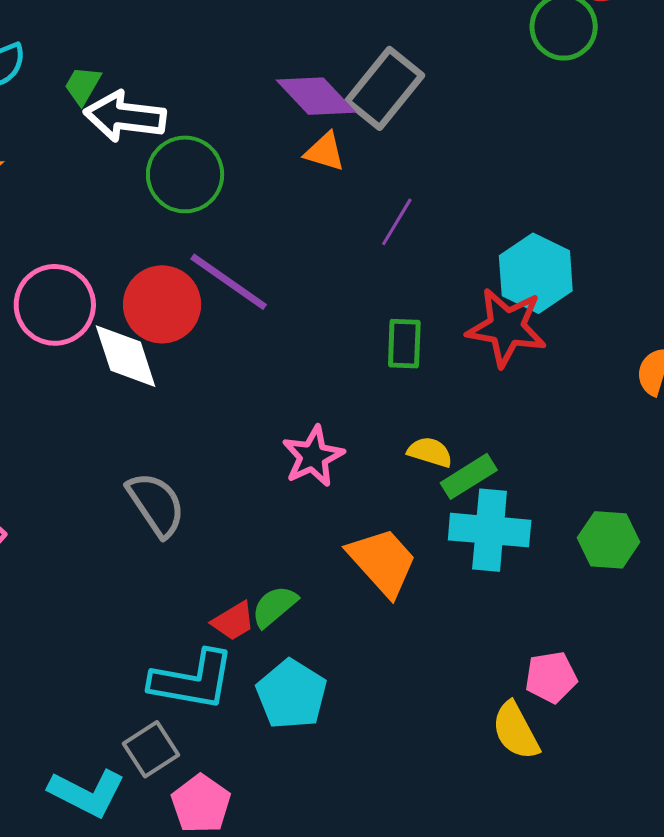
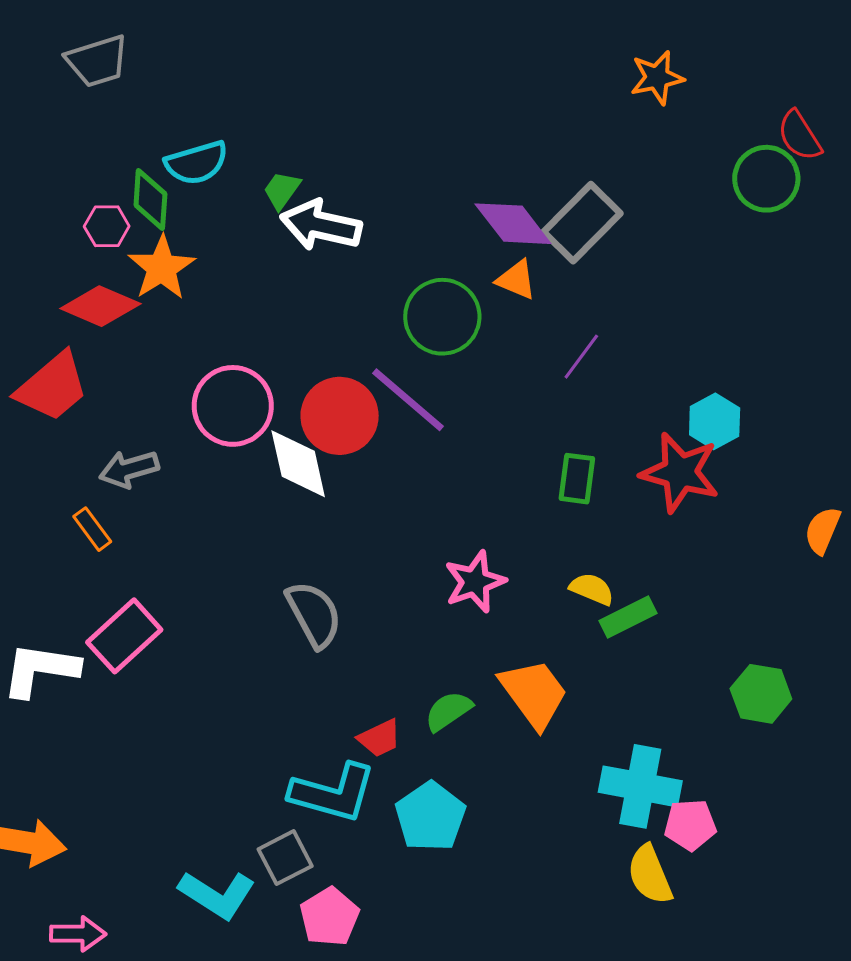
green circle: (185, 174) -> (442, 317), moved
cyan hexagon: (536, 273) -> (715, 421), size x0.7
cyan cross: (490, 530) -> (640, 786), moved
green semicircle: (274, 606) -> (448, 711), moved

